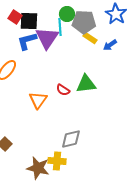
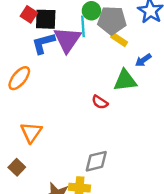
blue arrow: (110, 45) -> (143, 60), moved
green triangle: (86, 84) -> (125, 81), moved
red semicircle: (63, 90) -> (100, 102), moved
orange triangle: (38, 100) -> (31, 132), moved

